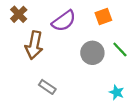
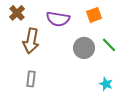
purple semicircle: (64, 21) -> (58, 19), turned 45
gray rectangle: (47, 87) -> (31, 79), moved, turned 63

